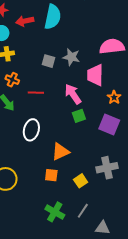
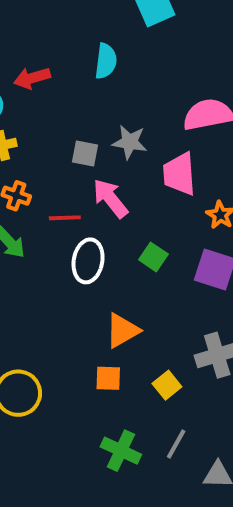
cyan semicircle: (53, 17) -> (106, 61), moved, size x0.7
pink arrow: (73, 94) -> (110, 198), moved
green square: (79, 116) -> (153, 257), turned -32
white ellipse: (31, 130) -> (88, 261), moved

